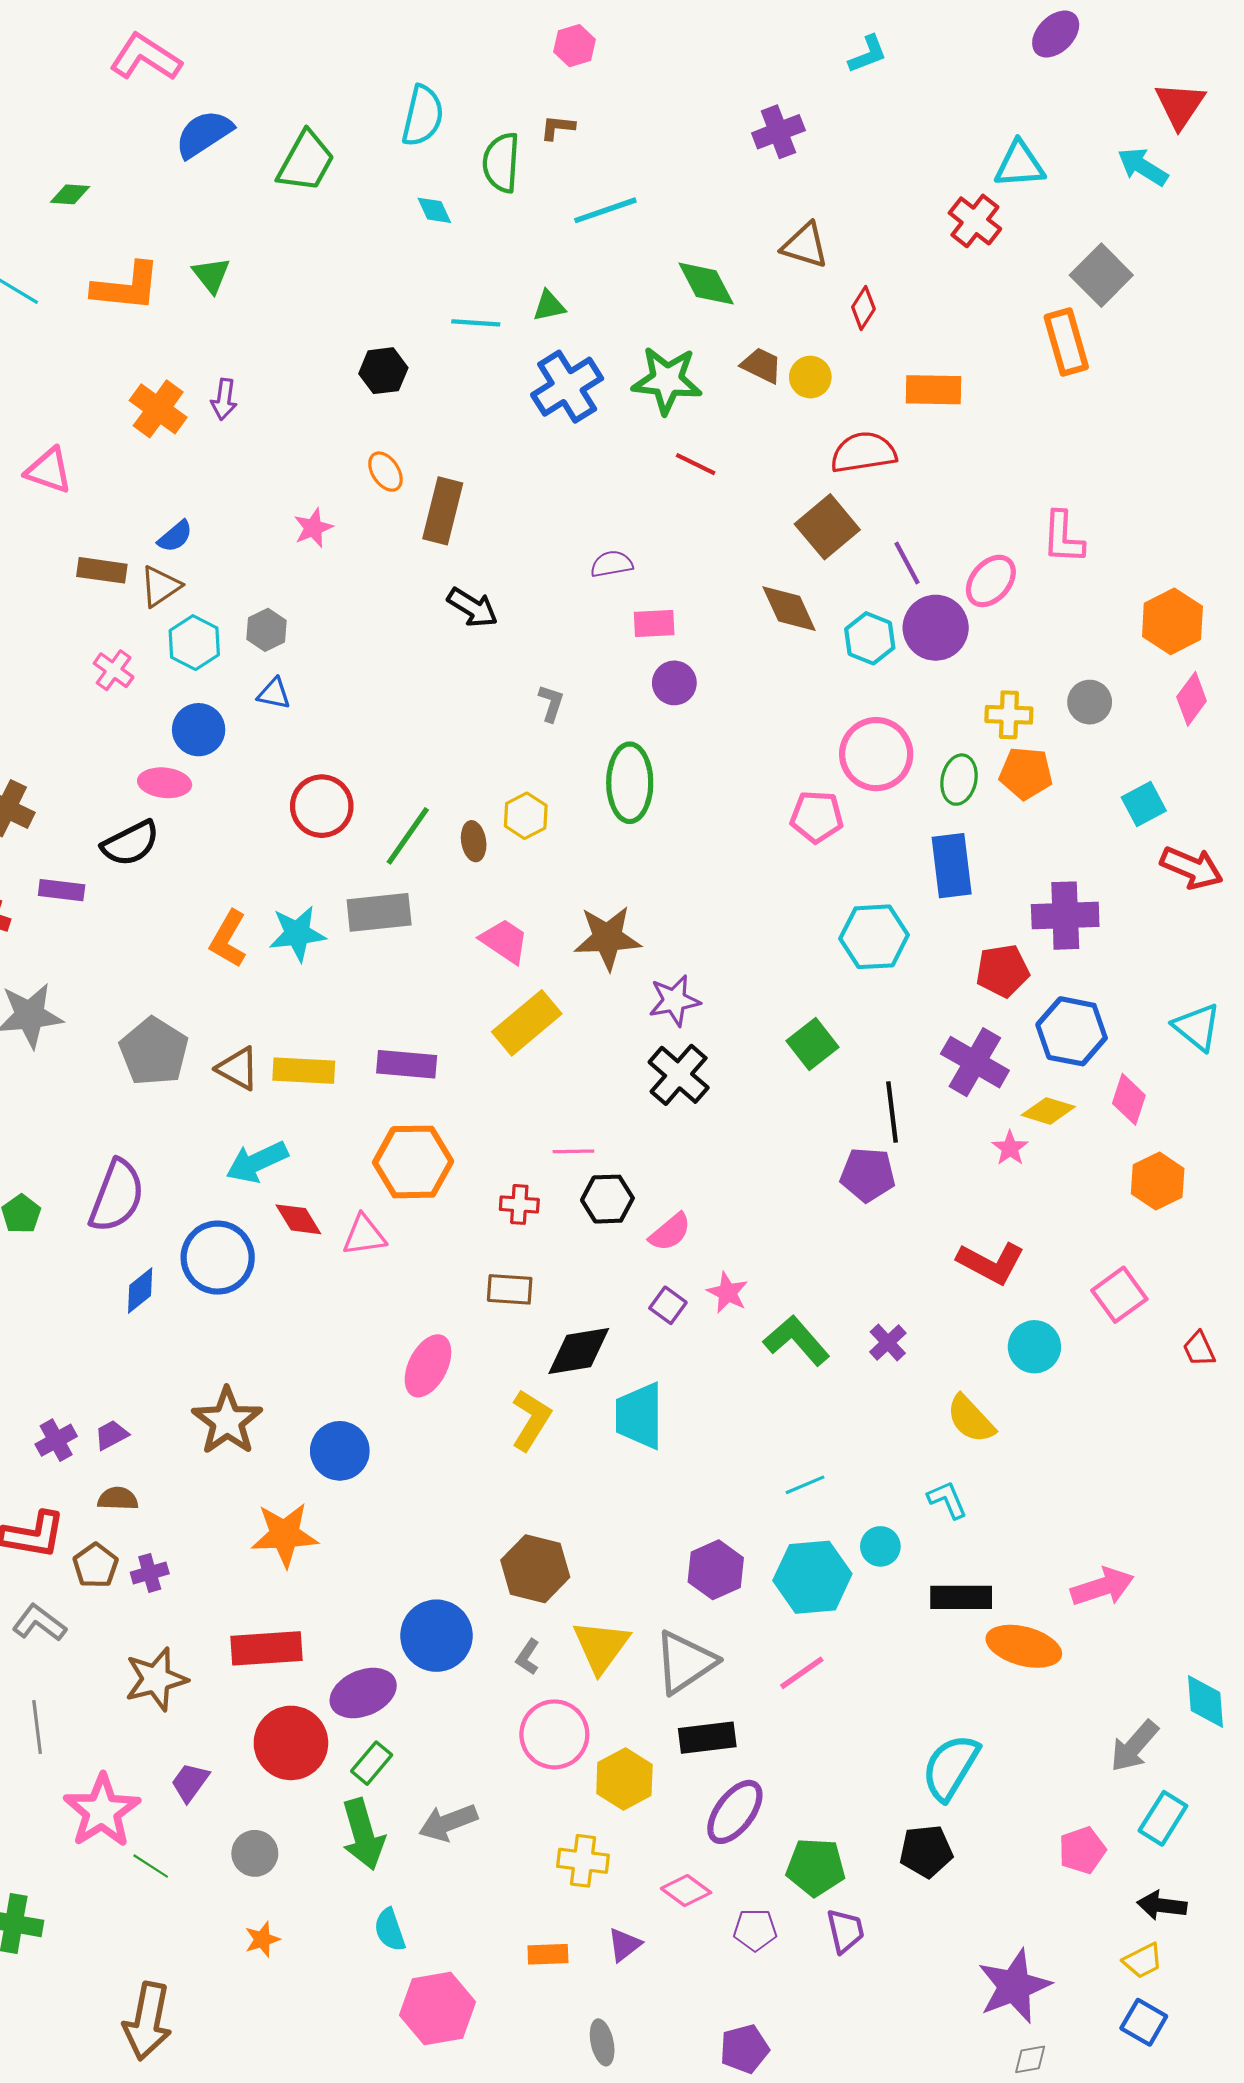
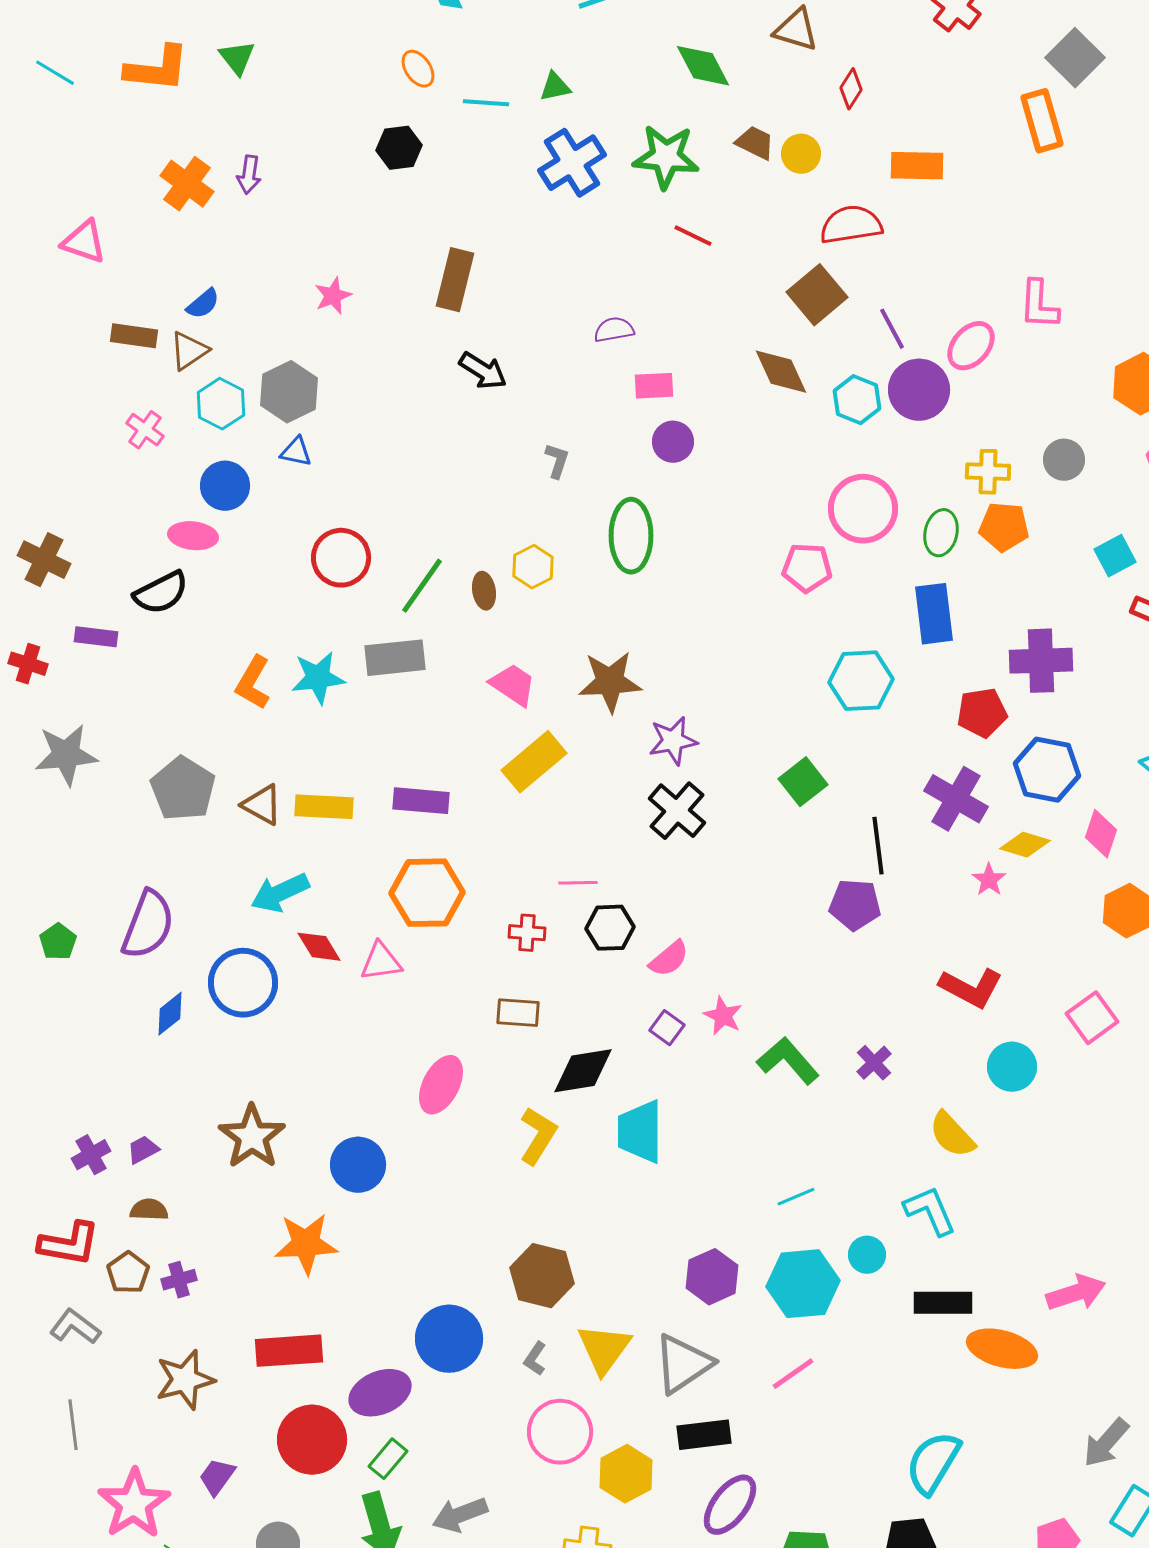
orange ellipse: (385, 472) -> (418, 69), moved
gray hexagon: (267, 630) -> (289, 392), size x1.5
cyan L-shape: (947, 1500) -> (930, 1211), size x1.4

